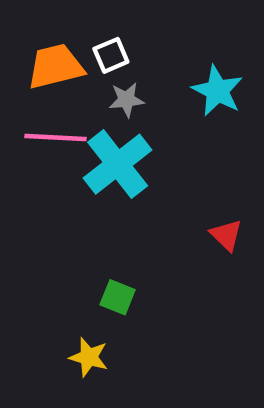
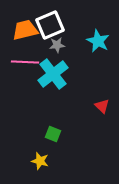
white square: (111, 55) -> (50, 25), size x1.8

